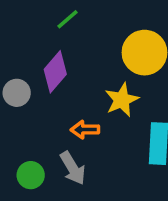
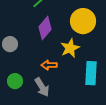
purple diamond: (55, 72) -> (45, 28), moved
green circle: (31, 175) -> (15, 81), moved

